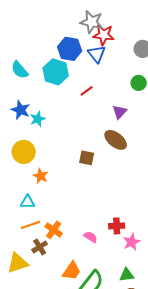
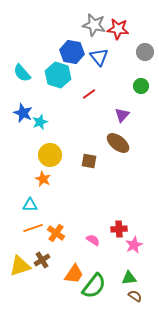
red star: (104, 35) -> (118, 29), moved
yellow circle: (24, 152) -> (50, 155), moved
brown cross: (40, 247) -> (42, 260), moved

